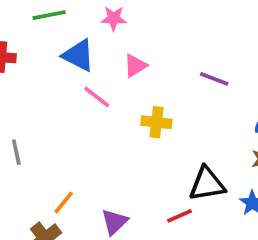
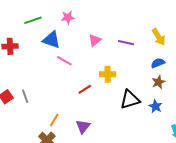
pink triangle: (135, 66) -> (95, 40), moved
yellow cross: (156, 122) -> (108, 74), moved
red line: (179, 216) -> (85, 89), moved

